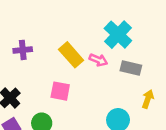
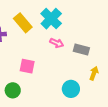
cyan cross: (118, 35) -> (51, 19), moved
yellow rectangle: (71, 55) -> (23, 23), moved

